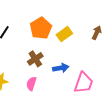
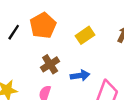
orange pentagon: (41, 28) -> (43, 25), moved

